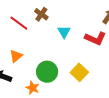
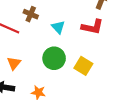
green circle: (47, 72) -> (54, 58), moved

